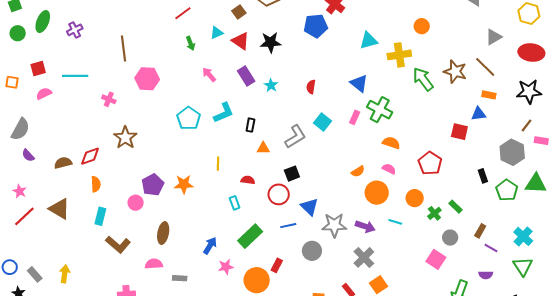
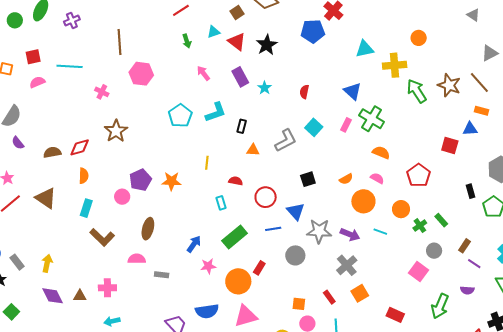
black star: (271, 42) -> (267, 45), turned -30
black square: (292, 174) -> (308, 179), moved

